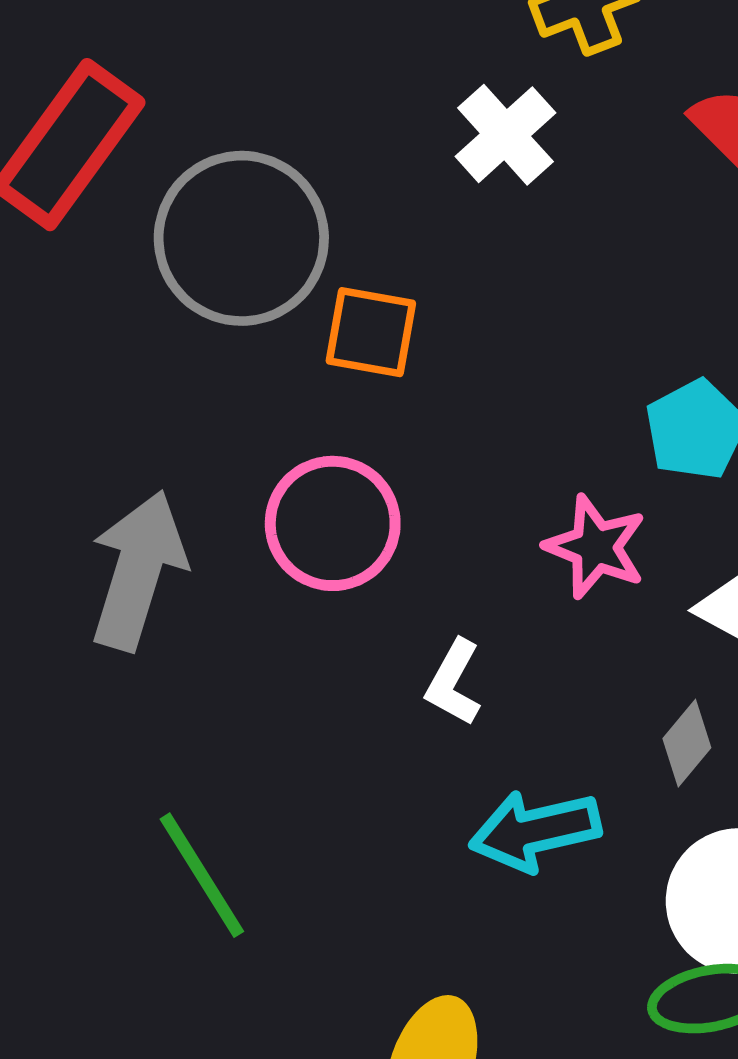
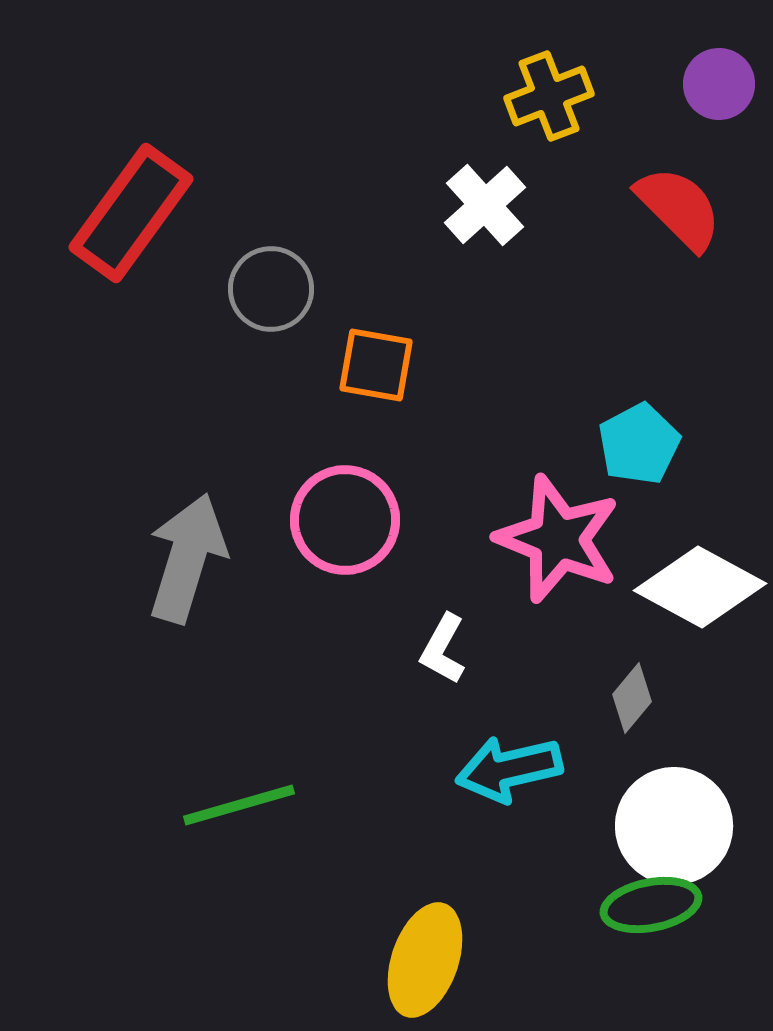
gray circle: (241, 238) -> (271, 289), size x0.6
pink star: (596, 547) -> (558, 539), size x1.5
green line: (202, 875) -> (239, 805), turned -74

